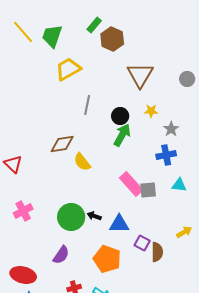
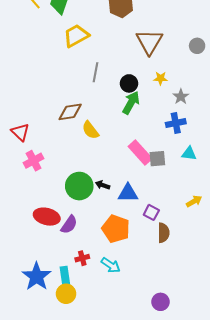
pink cross: (23, 211) -> (34, 161), moved
brown semicircle: (157, 252) -> (164, 233), moved
red ellipse: (23, 275) -> (47, 217), moved

